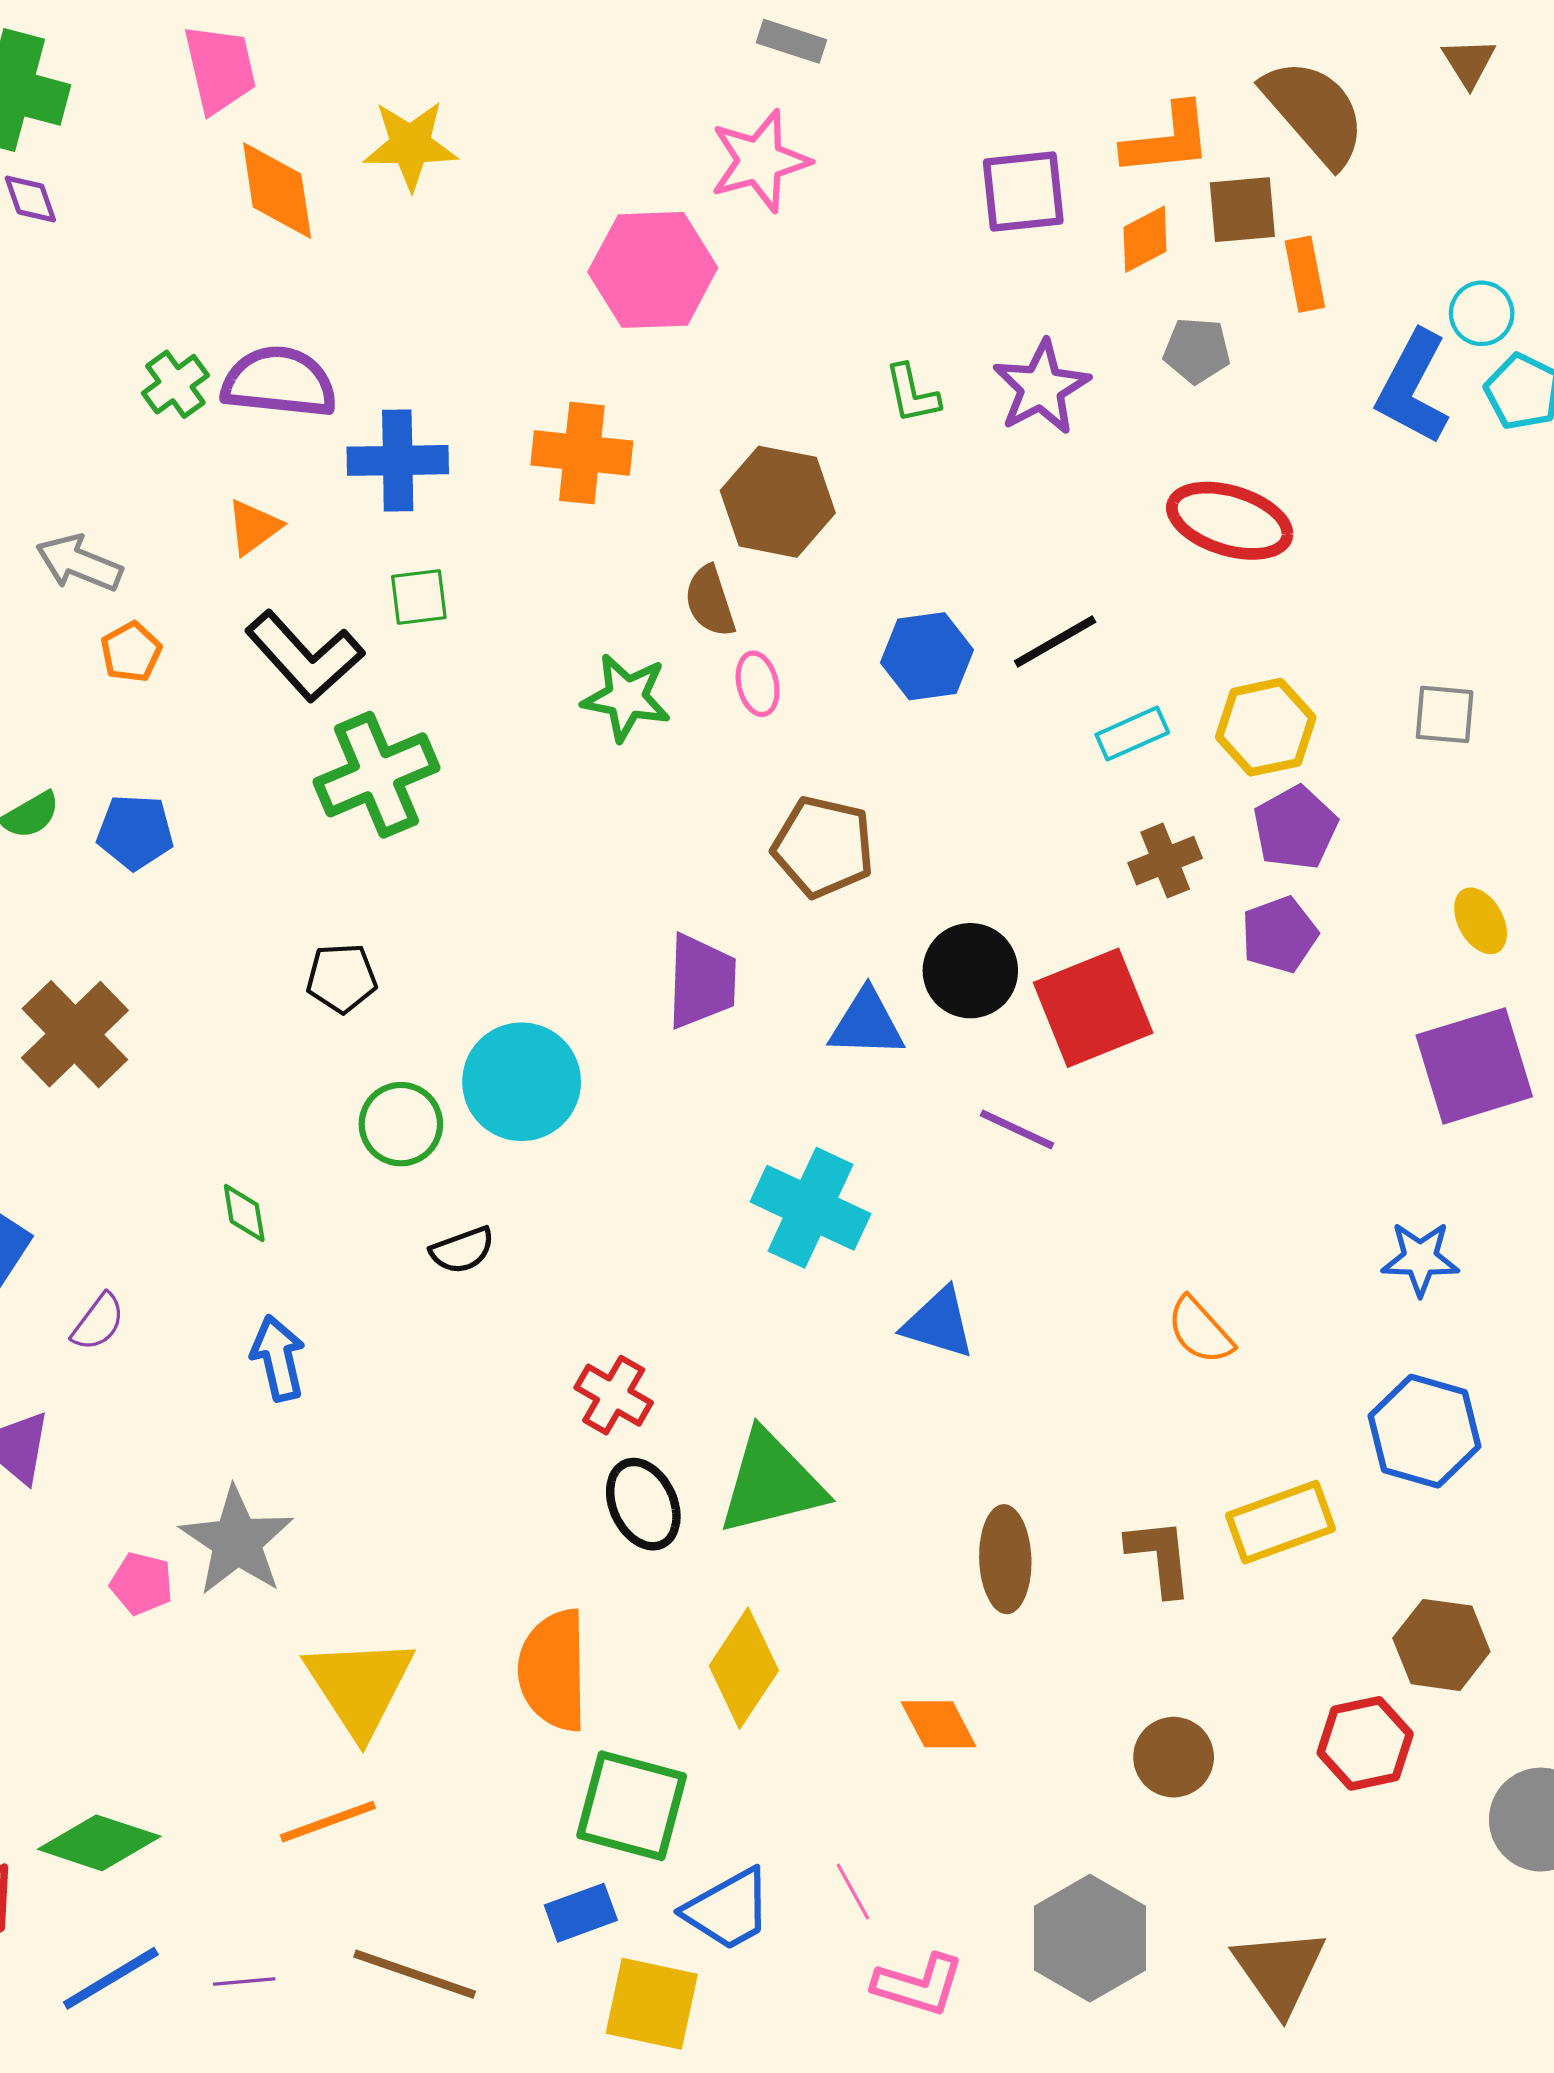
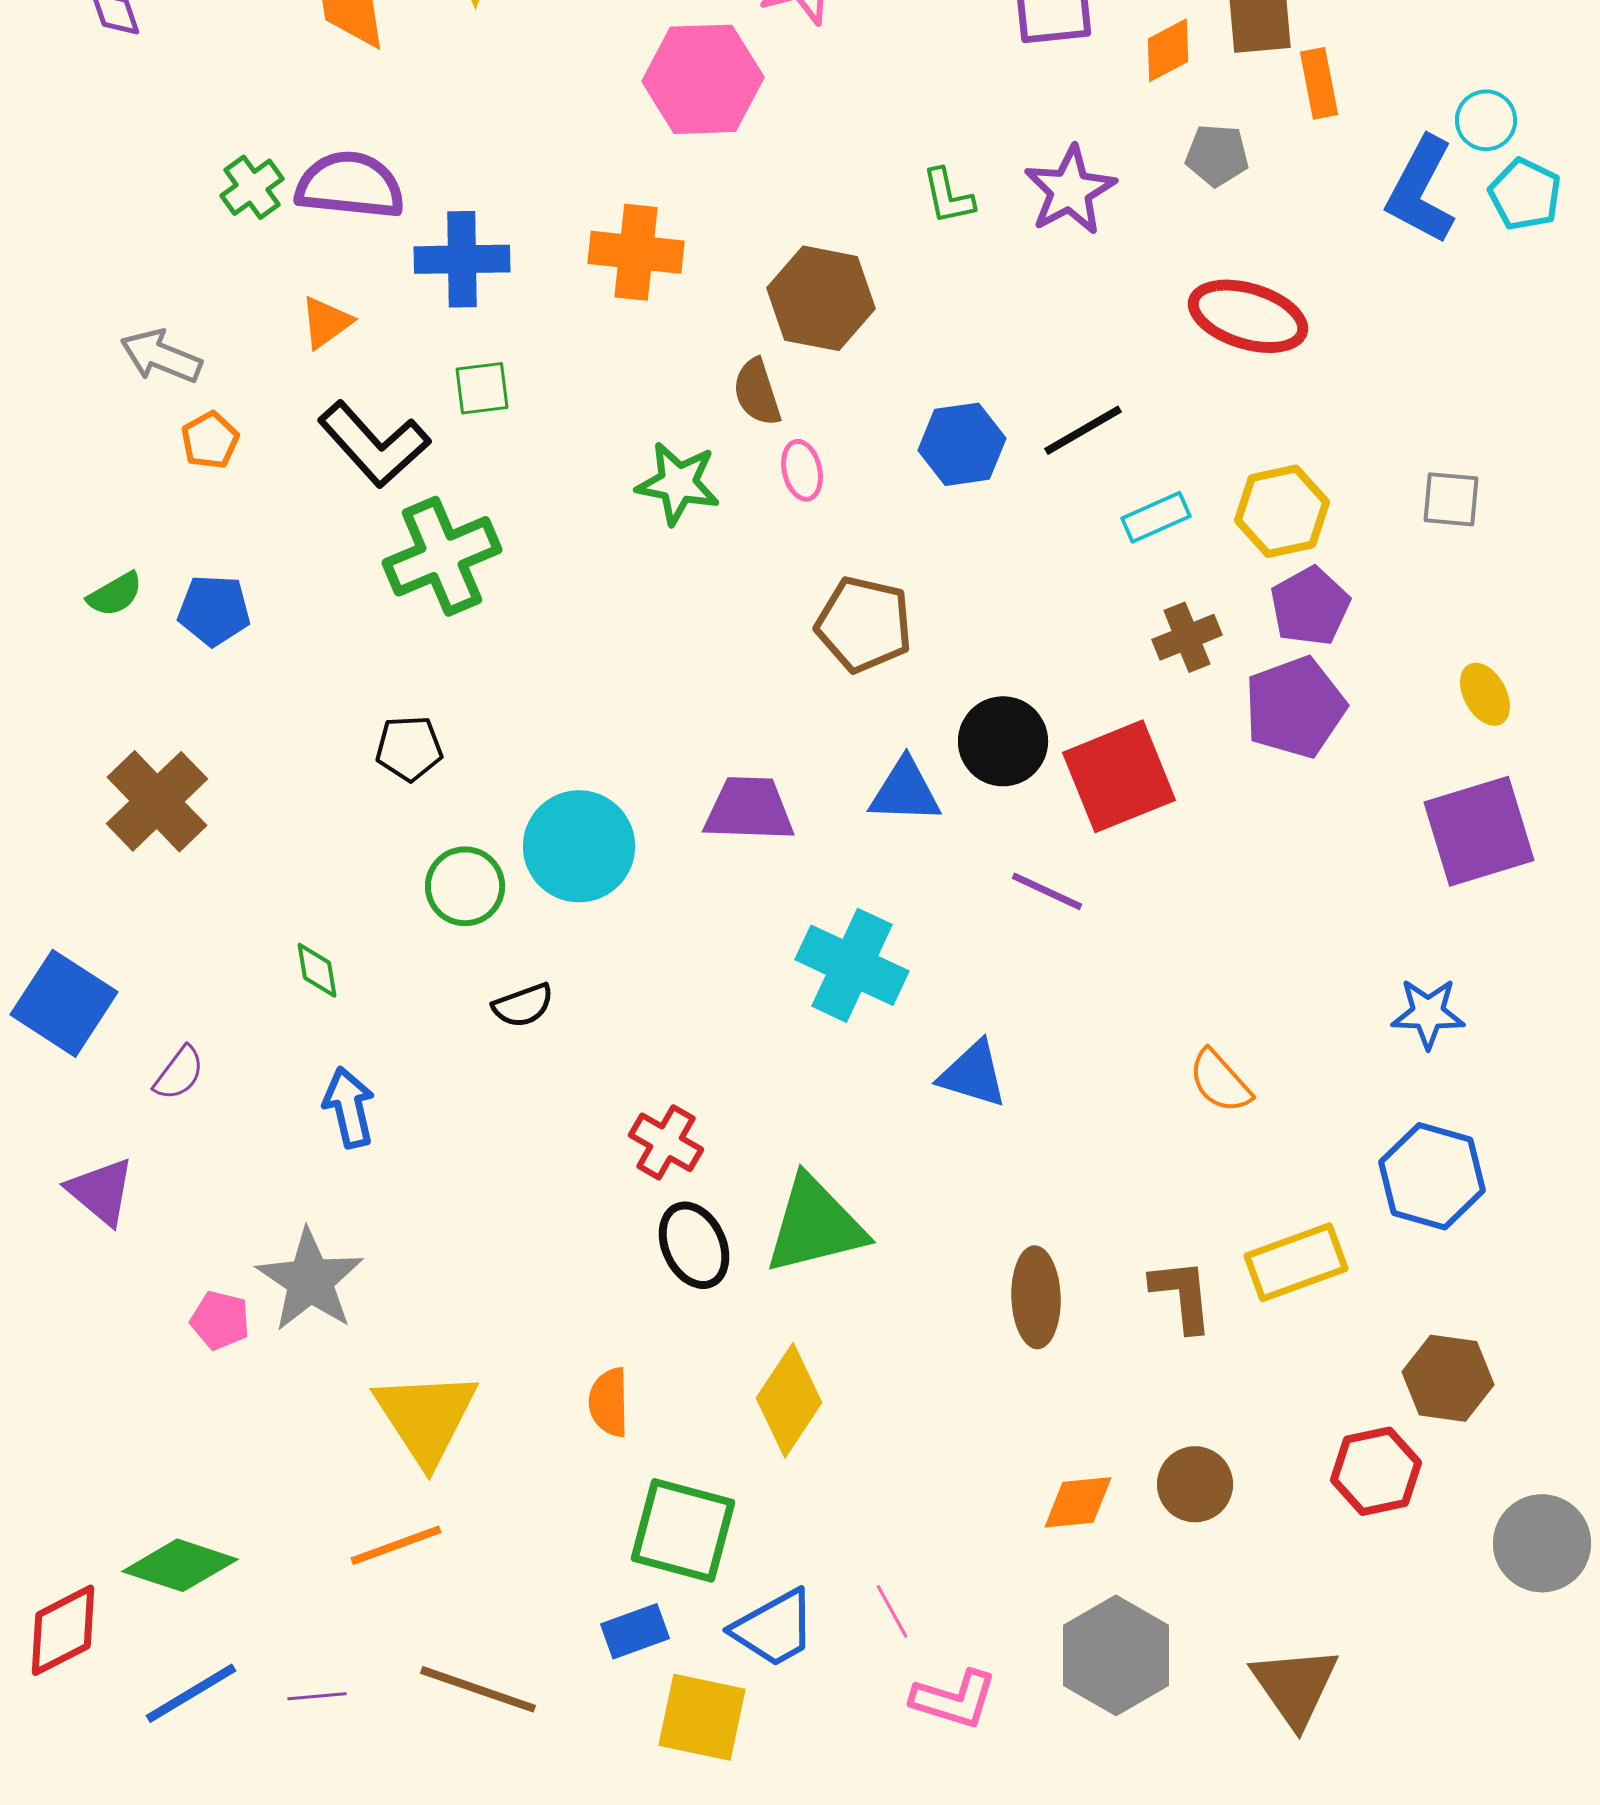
purple pentagon: (1279, 935) -> (1295, 707), size x1.4
purple trapezoid: (701, 981) -> (749, 809), moved, turned -90
orange semicircle: (553, 1670) -> (609, 1402), size x0.6
orange diamond: (939, 1724) -> (1078, 1502), moved, turned -68

